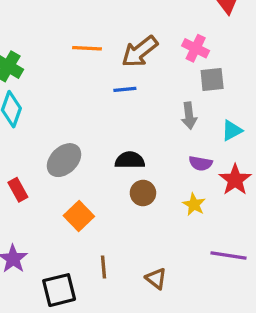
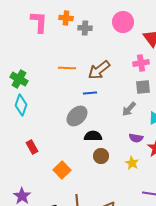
pink cross: (196, 48) -> (141, 63), moved, turned -35
gray arrow: (189, 116) -> (129, 109), turned 49
gray ellipse: (64, 160) -> (77, 116), moved
red rectangle: (18, 190) -> (32, 147), moved

